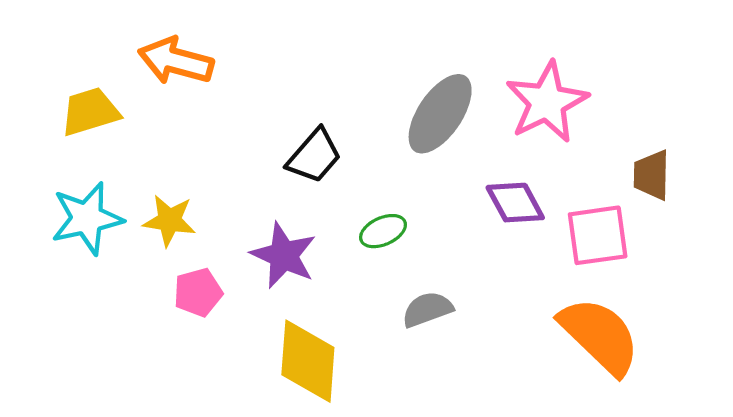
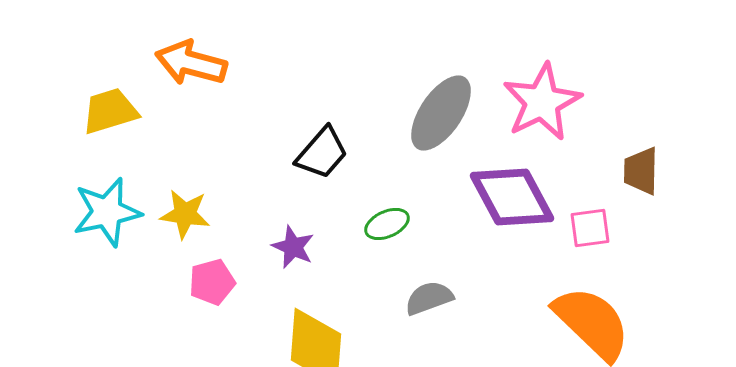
purple diamond: (515, 203) -> (512, 197), size x1.5
pink square: (598, 235) -> (590, 228), size x0.7
purple star: (284, 255) -> (293, 247), size x0.7

